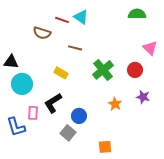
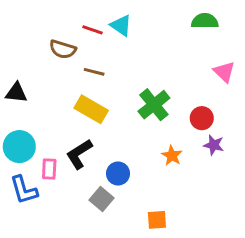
brown line: (75, 48) -> (94, 72), moved
red circle: (135, 70) -> (202, 118), moved
yellow rectangle: (61, 73) -> (91, 109), size x1.5
cyan circle: (22, 84) -> (19, 147), moved

